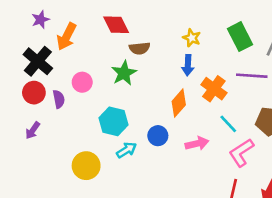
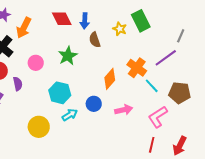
green rectangle: (240, 37) -> (141, 21), moved
brown semicircle: (140, 48) -> (95, 40), moved, turned 77
blue arrow: (188, 65) -> (85, 21), moved
purple line: (252, 76) -> (166, 58), turned -40
purple semicircle: (59, 99) -> (18, 84), moved
cyan line: (228, 124) -> (152, 86), moved

